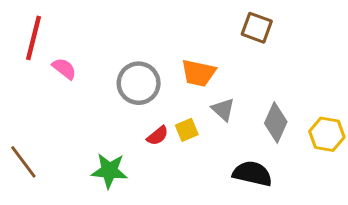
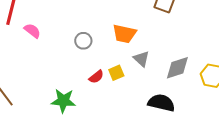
gray circle: (139, 83) -> (83, 41), size x0.6
gray diamond: (276, 123) -> (177, 68), turned 48

